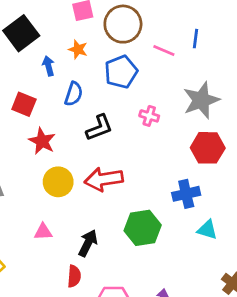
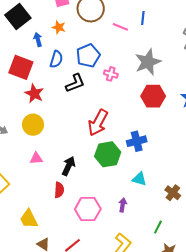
blue pentagon: (121, 72) -> (88, 56), moved
red square: (24, 104) -> (21, 67), size x1.4
red arrow: (104, 179) -> (98, 123), moved, turned -52
yellow circle: (58, 182) -> (33, 125), moved
blue cross: (186, 194) -> (137, 141), moved
cyan triangle: (207, 230) -> (139, 179), moved

